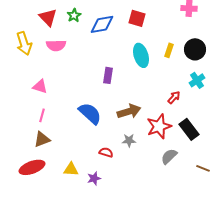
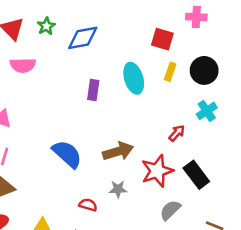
red square: (137, 18) -> (162, 39), moved
purple rectangle: (108, 75) -> (93, 90), moved

